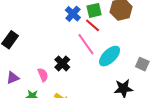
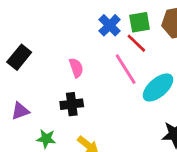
black cross: (62, 63) -> (72, 104), moved, turned 35
pink semicircle: (43, 75) -> (76, 68), moved

